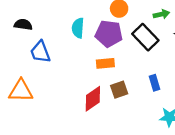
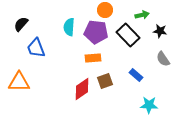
black semicircle: (23, 25) -> (21, 24), turned -56
blue rectangle: (155, 83) -> (136, 75), turned -32

